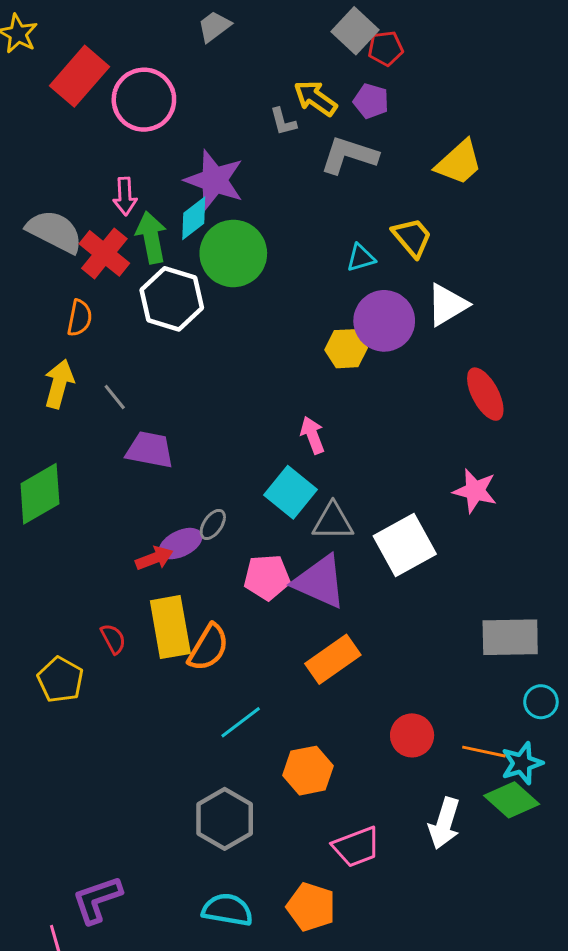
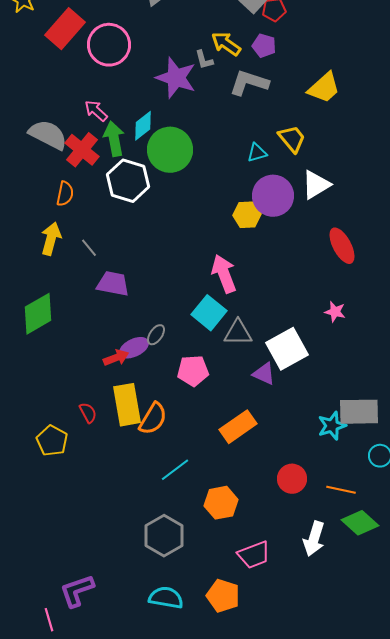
purple star: (214, 180) -> (176, 78), moved
pink arrow: (125, 196) -> (96, 111), turned 135
pink arrow: (312, 435) -> (224, 274), size x1.5
pink star: (475, 491) -> (335, 312), size x0.7
purple triangle: (320, 582) -> (264, 374), moved, size x0.6
cyan star: (522, 763) -> (332, 426), moved

